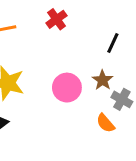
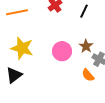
black line: (113, 43) -> (84, 11), moved

